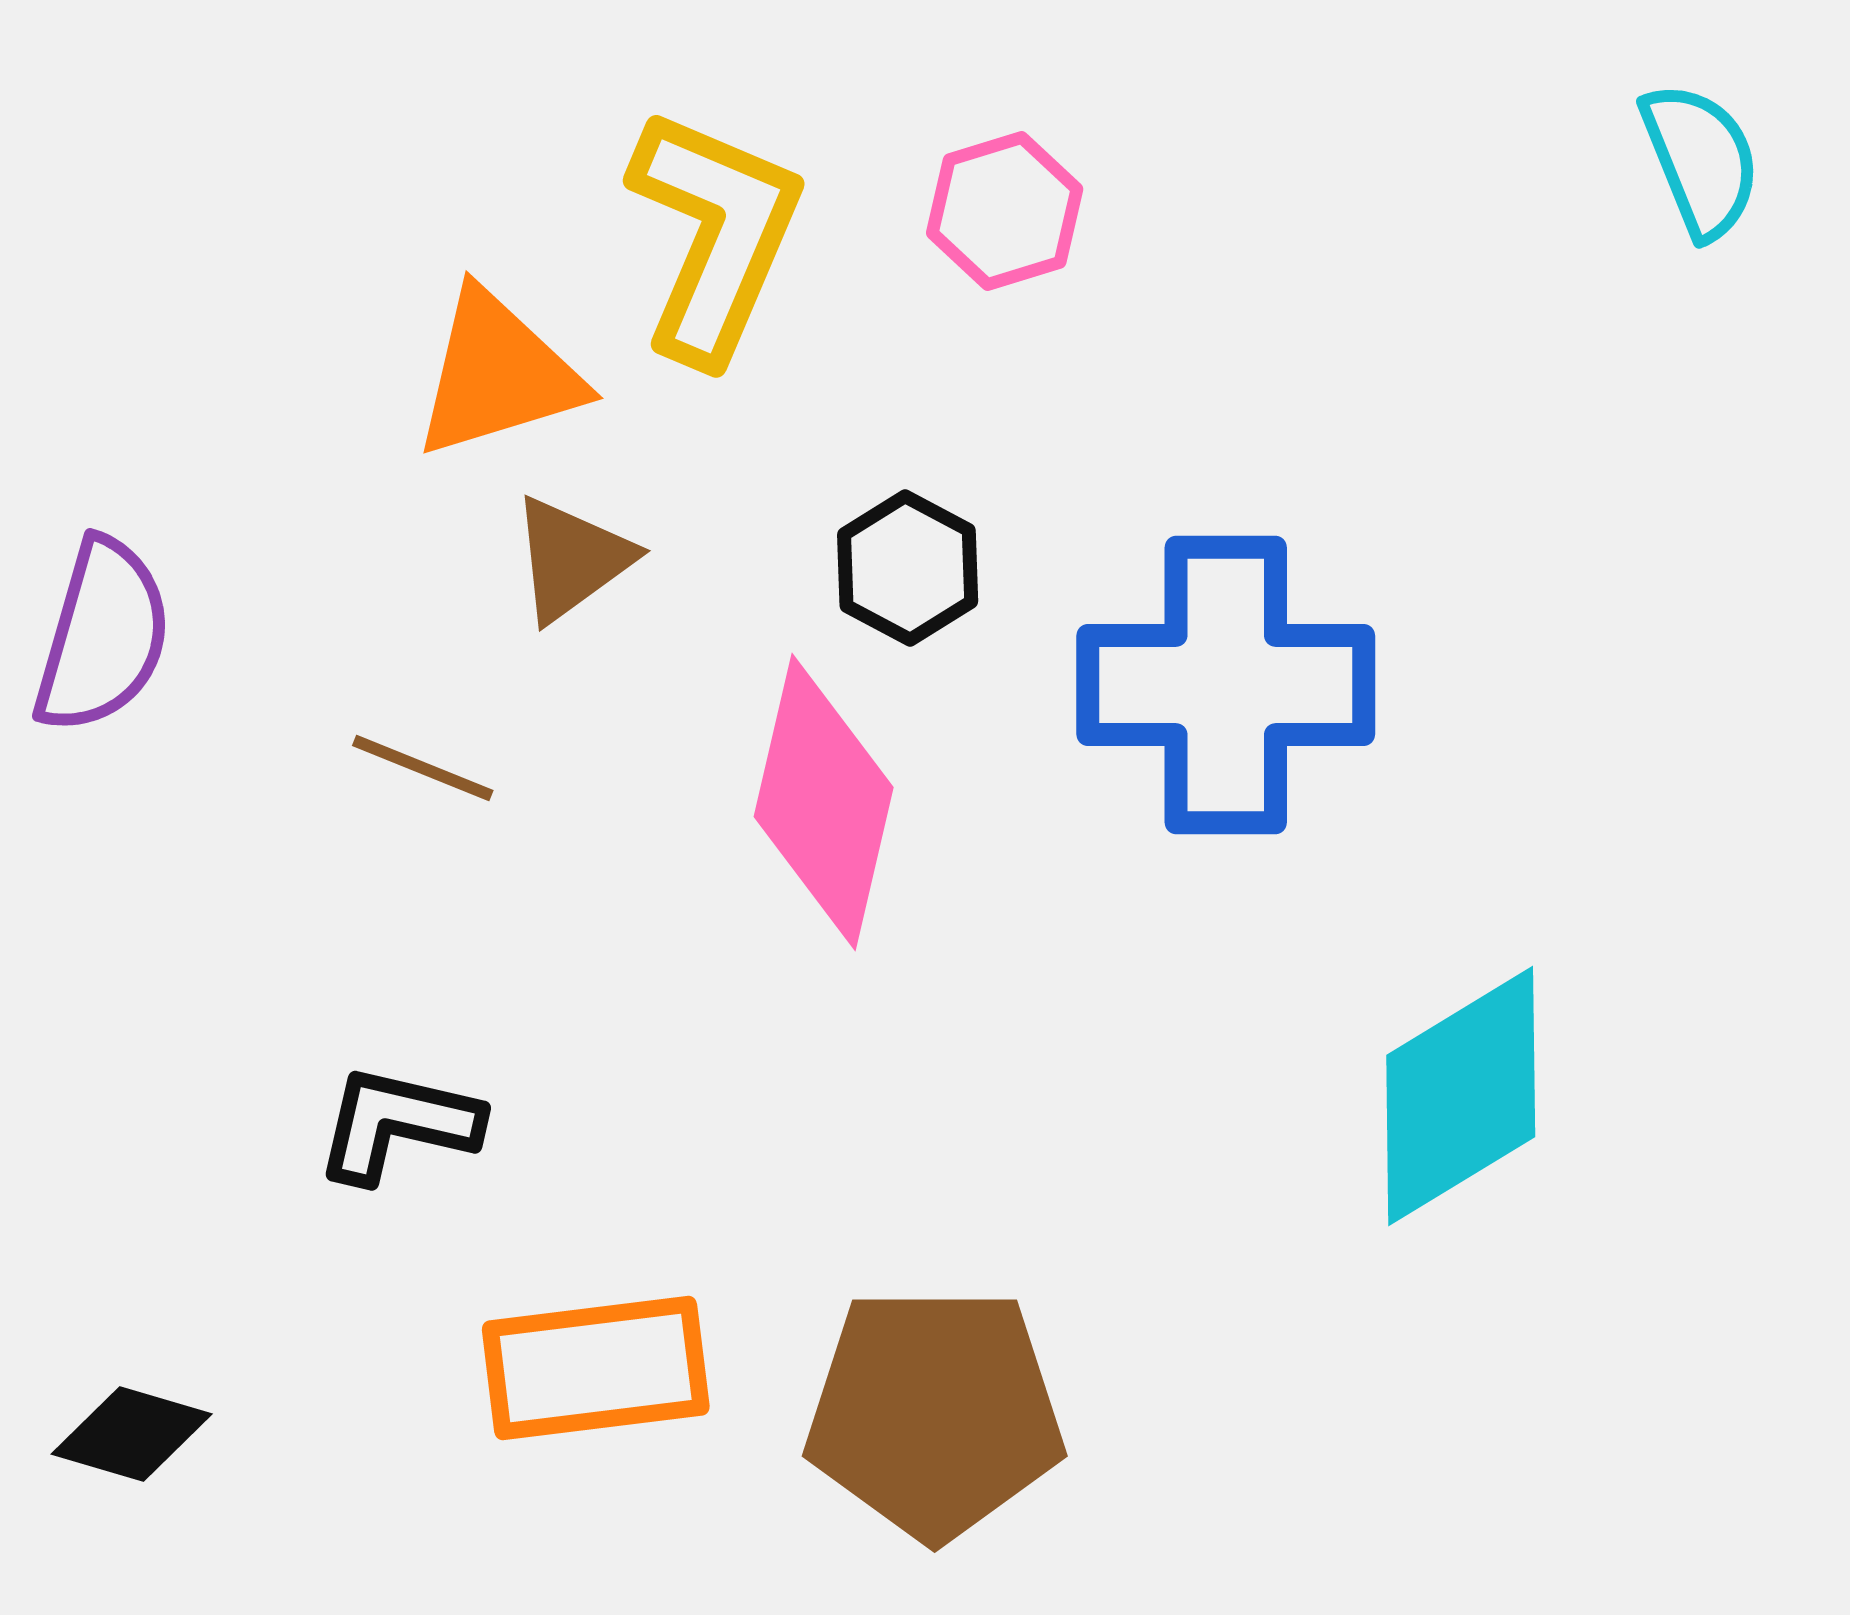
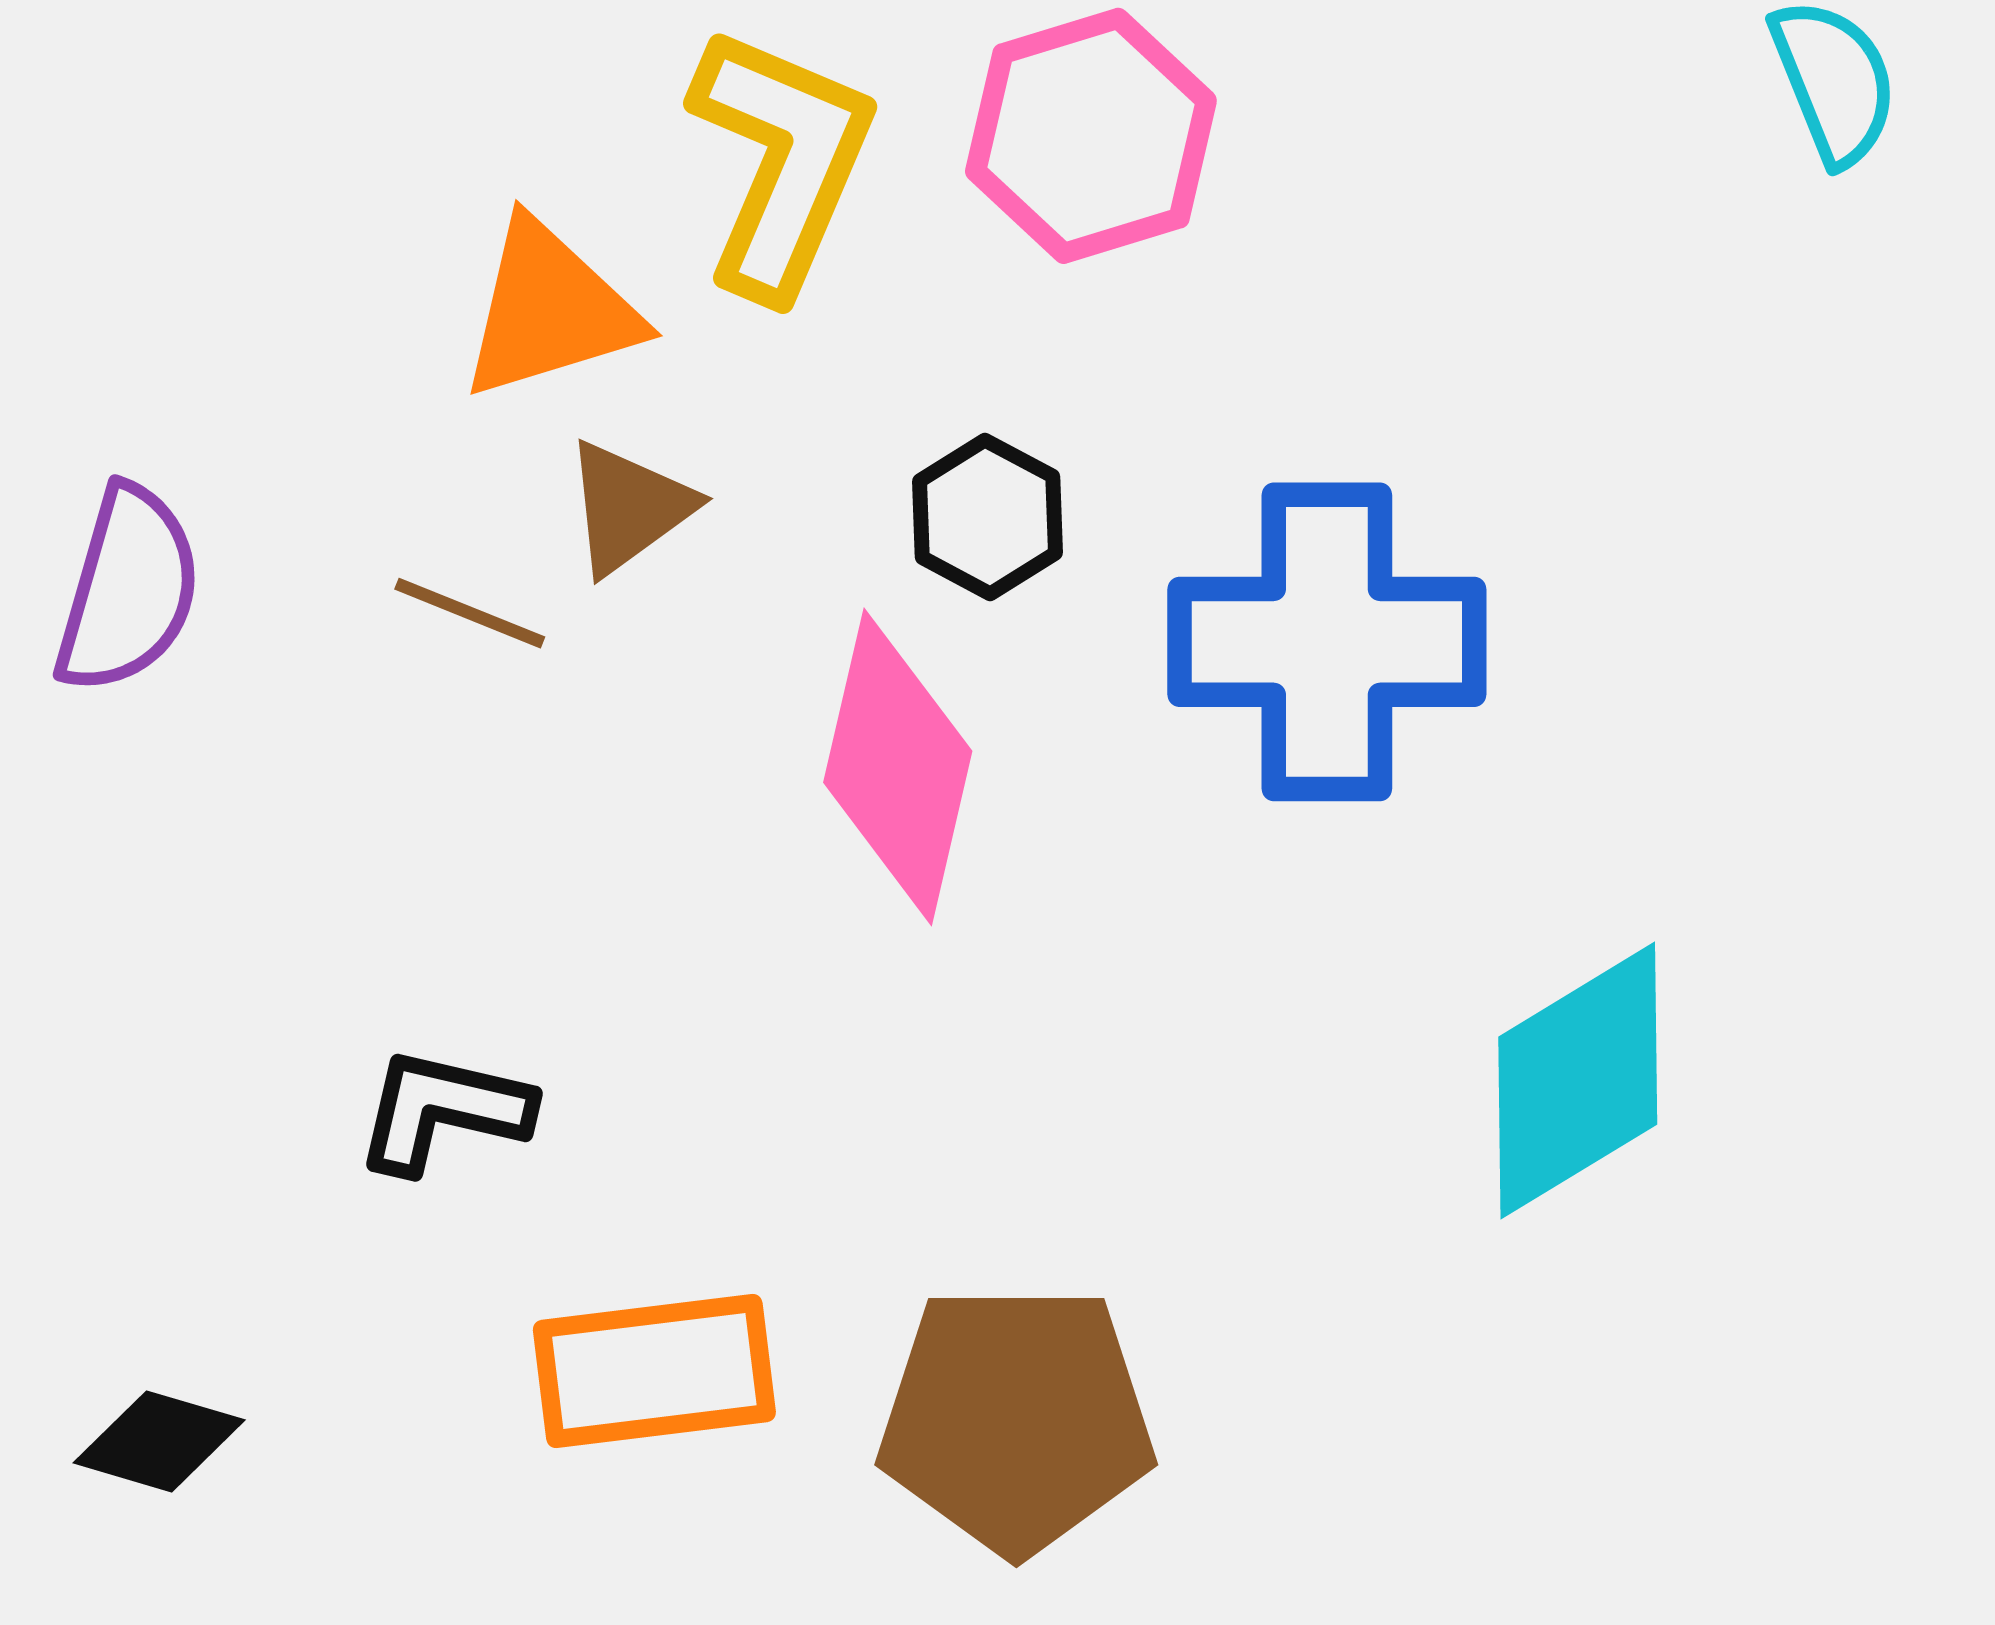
pink hexagon: (1005, 211) -> (1091, 136), size x1.5
brown line: (423, 768) -> (470, 613), moved

